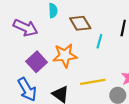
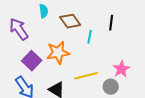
purple arrow: (26, 28) -> (19, 29), turned -145

